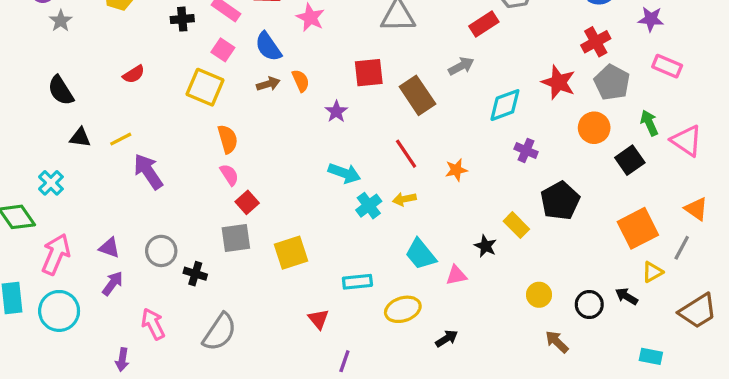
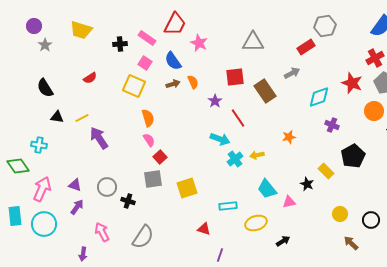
red line: (406, 154) -> (238, 118), moved
cyan cross: (51, 183) -> (39, 145), turned -35
red triangle: (318, 319) -> (204, 229), turned -32

